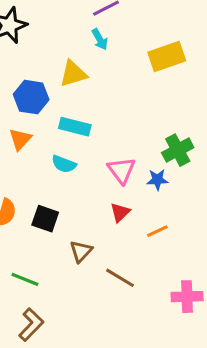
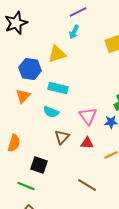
cyan arrow: (100, 39) -> (74, 32), turned 56
red triangle: (120, 212) -> (87, 143), turned 48
black square: (45, 219) -> (39, 165), moved
brown triangle: (81, 251) -> (62, 137), moved

